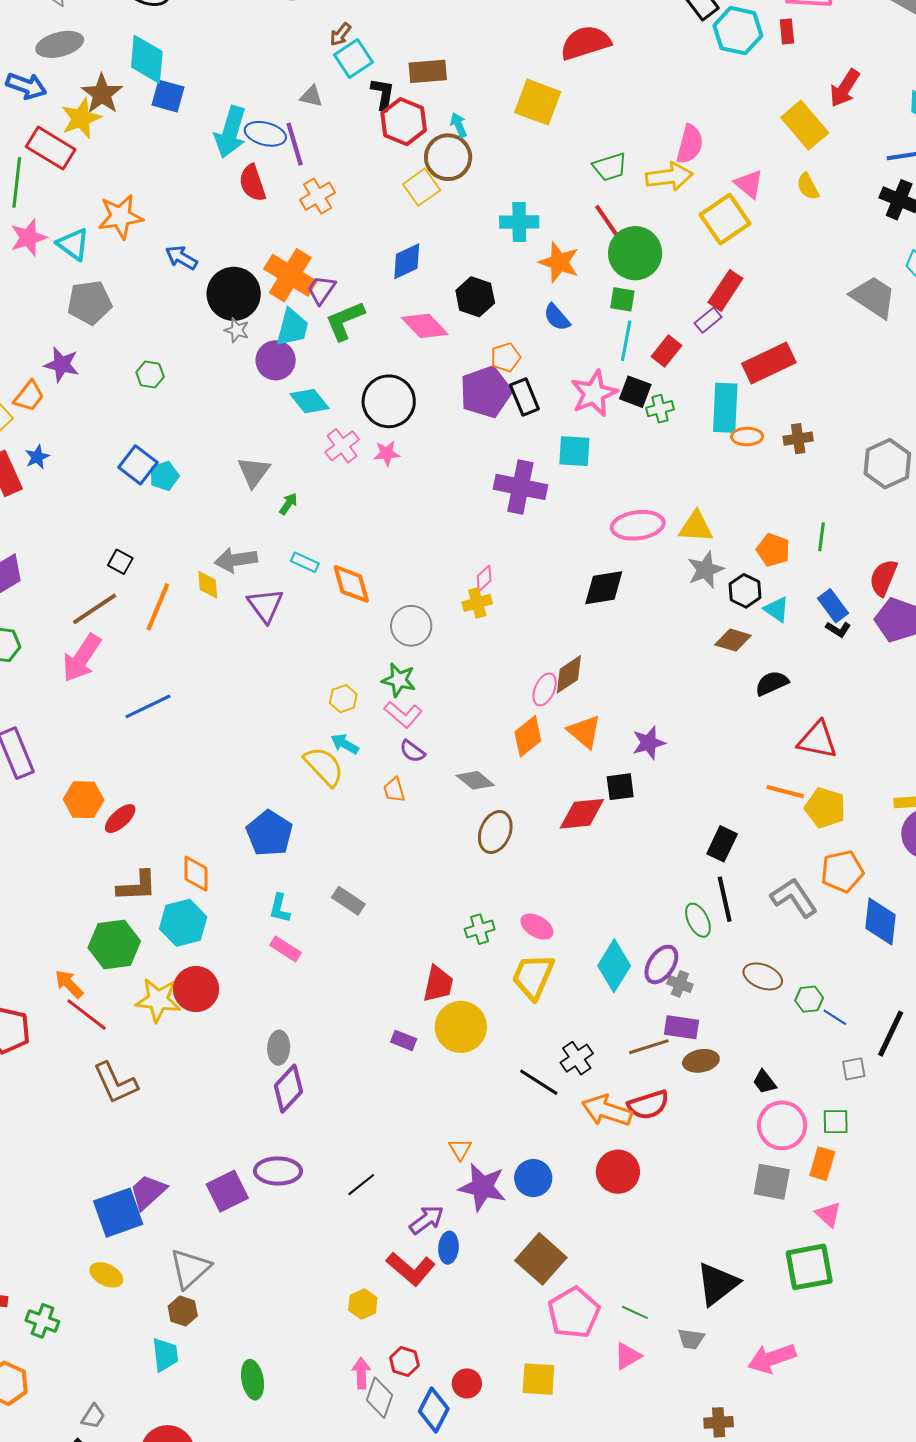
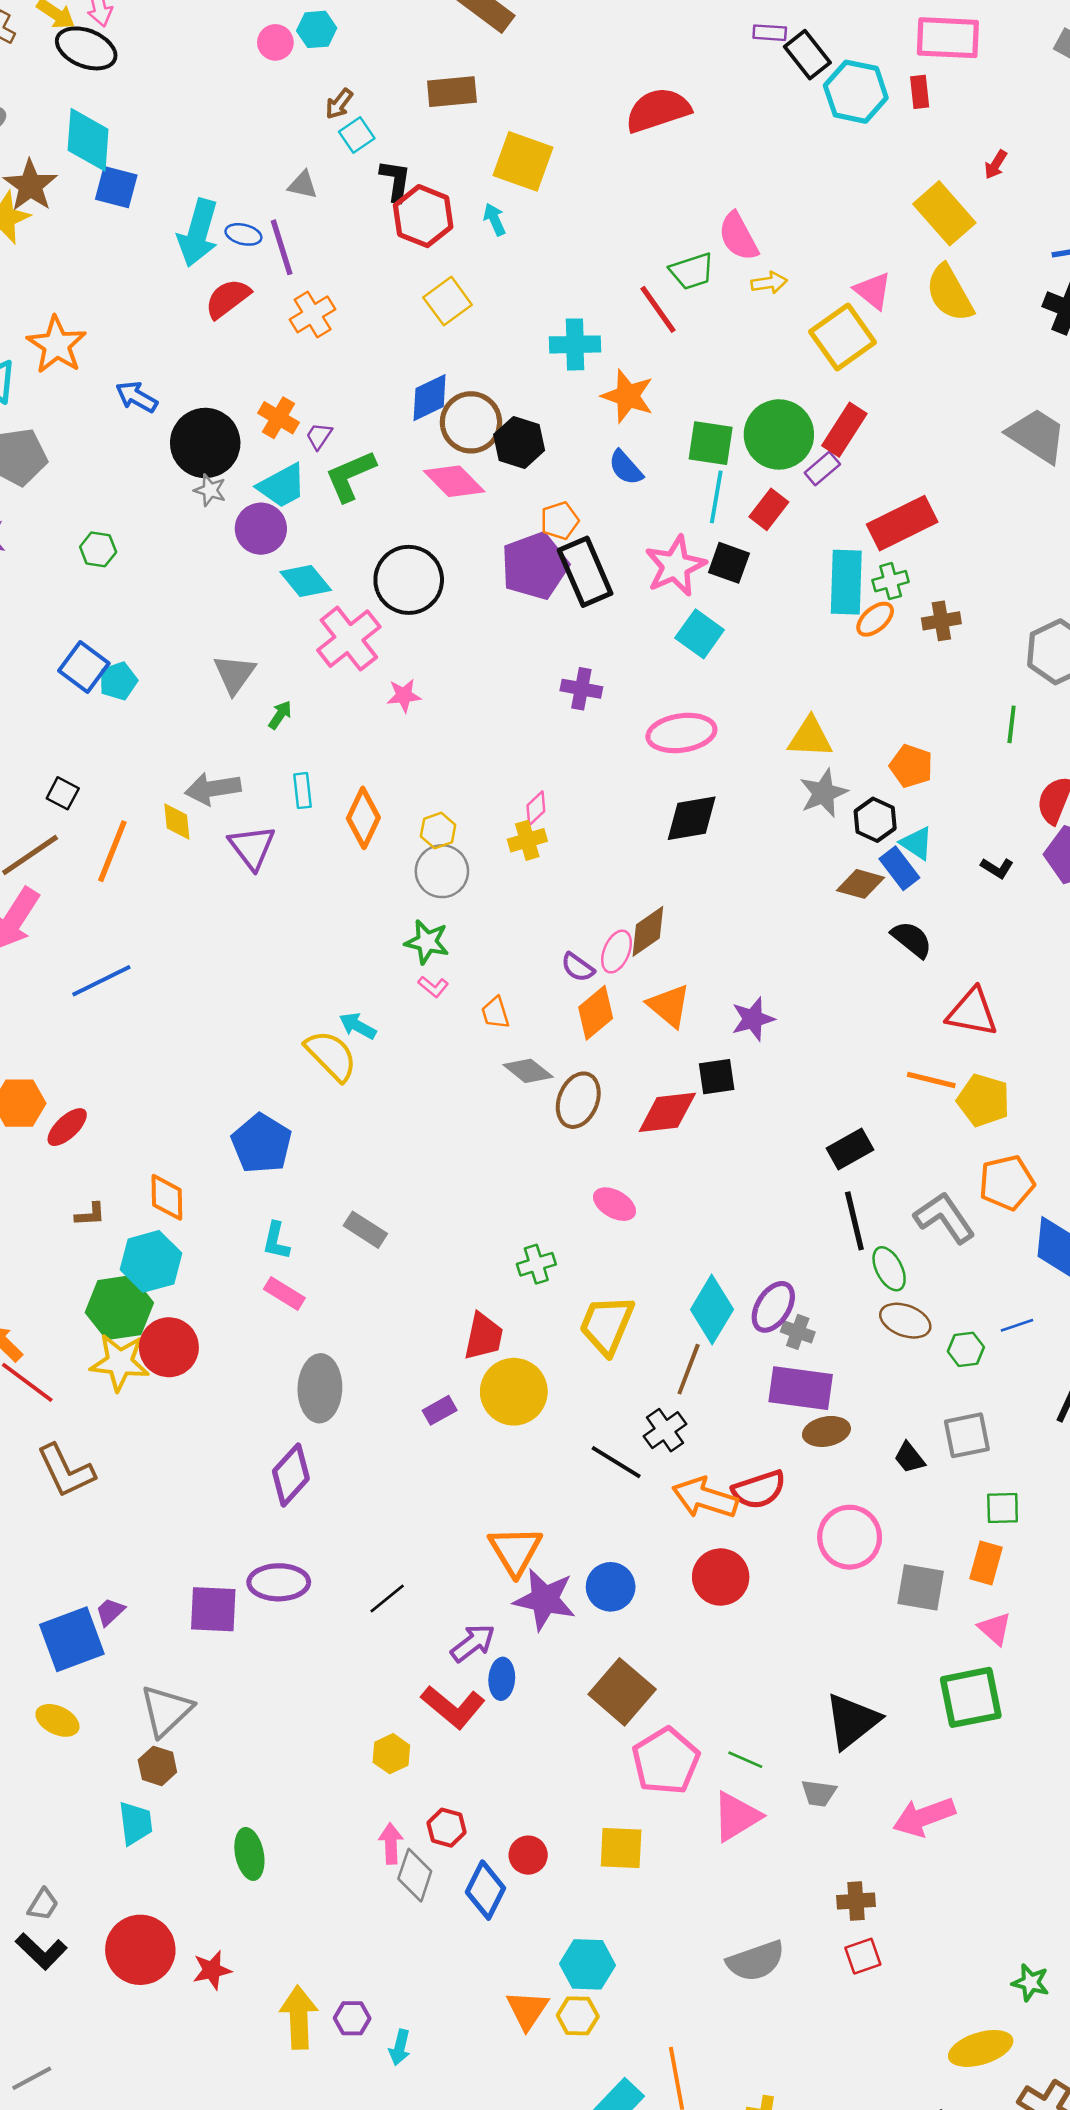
cyan square: (353, 58) -> (357, 135), size x0.7
brown rectangle: (428, 71) -> (452, 92), moved
red arrow: (845, 88) -> (996, 165), size x0.6
yellow square: (538, 102) -> (523, 161), moved
blue ellipse: (265, 134) -> (243, 234), size x0.7
pink semicircle: (690, 144) -> (738, 236), moved, turned 138
brown circle: (448, 157) -> (471, 422), moved
yellow arrow: (669, 177) -> (769, 283), size x0.6
red semicircle: (252, 183) -> (228, 299), turned 72
yellow semicircle: (808, 187) -> (950, 293), size x1.6
orange star: (120, 217) -> (57, 345), turned -30
red line: (608, 223) -> (658, 309), moved
green circle: (635, 253) -> (779, 434), moved
orange cross: (290, 275) -> (278, 418), size x0.6
purple trapezoid: (321, 290) -> (319, 436), size x0.7
green square: (622, 299) -> (711, 443), size x1.4
cyan trapezoid: (292, 328) -> (282, 486), turned 48
black rectangle: (524, 397) -> (585, 572), size x1.4
green cross: (660, 409) -> (891, 581), moved
orange ellipse: (747, 437) -> (875, 619), turned -40
pink cross: (342, 446) -> (349, 639), size x1.4
cyan square: (574, 451) -> (700, 634), moved, turned 33
pink star: (387, 453) -> (404, 696), moved
purple cross: (520, 487) -> (581, 689), size x0.6
pink ellipse: (638, 525) -> (681, 733), moved
green line: (821, 537) -> (1012, 724), moved
cyan rectangle: (305, 562) -> (303, 791), turned 60
orange diamond: (351, 584) -> (363, 818), turned 42
blue rectangle: (833, 606) -> (899, 868), moved
black semicircle: (772, 683) -> (912, 939), turned 64
yellow hexagon: (343, 699) -> (438, 831), moved
pink L-shape: (403, 714) -> (433, 987), size x0.6
purple semicircle: (412, 751) -> (578, 967), moved
orange trapezoid: (394, 790) -> (495, 1013), moved
brown ellipse: (495, 832) -> (578, 1100), moved
black rectangle: (722, 844) -> (850, 1149), turned 36
brown L-shape: (137, 886) -> (90, 1215), size x0.6
green ellipse: (698, 920) -> (889, 1269), moved
pink ellipse: (537, 927) -> (615, 1204), moved
green hexagon: (114, 944) -> (119, 1308), moved
blue line: (835, 1017) -> (1017, 1325), moved, turned -50
purple rectangle: (682, 1027) -> (801, 1388), size x1.4
purple rectangle: (404, 1040) -> (440, 1410), turned -50
brown line: (649, 1047) -> (689, 1369), moved, turned -51
gray ellipse: (279, 1048) -> (320, 1388), moved, size x1.5
gray square: (854, 1069) -> (967, 1435), moved, size x1.5
pink circle: (782, 1125) -> (850, 1537), moved
orange triangle: (460, 1149) -> (515, 1551), size x1.8
purple square: (227, 1191) -> (213, 1609), turned 30
purple trapezoid: (148, 1192) -> (110, 1612), size x0.6
pink triangle: (628, 1356) -> (736, 1816), size x1.4

